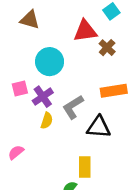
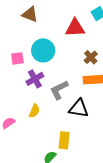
brown cross: (107, 48) -> (91, 57), moved
pink square: (20, 88) -> (17, 58), moved
yellow semicircle: (47, 121) -> (34, 111), moved

